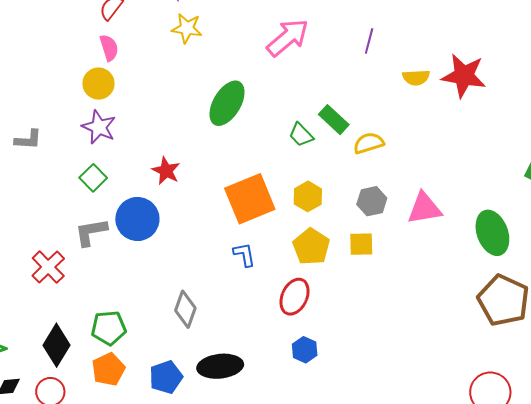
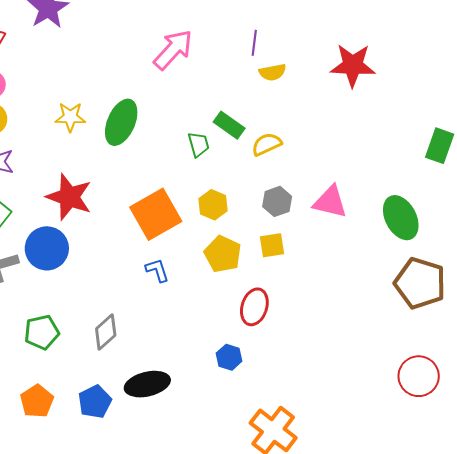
yellow star: (187, 28) -> (70, 117), moved
yellow semicircle: (416, 78) -> (273, 72), moved
green trapezoid: (301, 135) -> (199, 144), turned -144
red star: (166, 171) -> (69, 197), size x1.6
pink triangle: (424, 208) -> (330, 202), turned 30
red ellipse: (295, 297) -> (254, 307), moved
gray diamond: (185, 309) -> (106, 332), turned 36
green pentagon: (109, 328) -> (42, 332), moved

